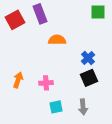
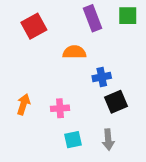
purple rectangle: (40, 14) -> (93, 18), moved
red square: (15, 20) -> (34, 26), moved
blue cross: (88, 58) -> (102, 77), moved, turned 32

